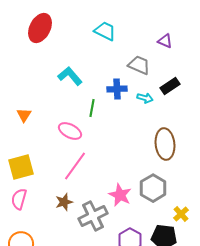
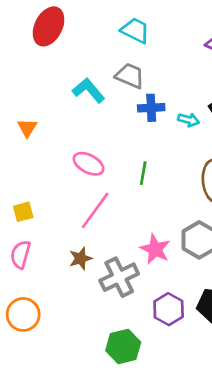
gray trapezoid: (139, 65) -> (130, 76), moved
green line: (92, 108) -> (143, 173), moved
orange triangle: (24, 115) -> (27, 128), moved
yellow square: (21, 167) -> (23, 212), size x0.6

